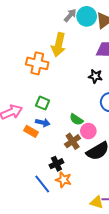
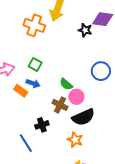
black star: (95, 76) -> (85, 30), moved
brown cross: (73, 141) -> (60, 105), turned -35
orange star: (64, 180) -> (75, 140), moved

